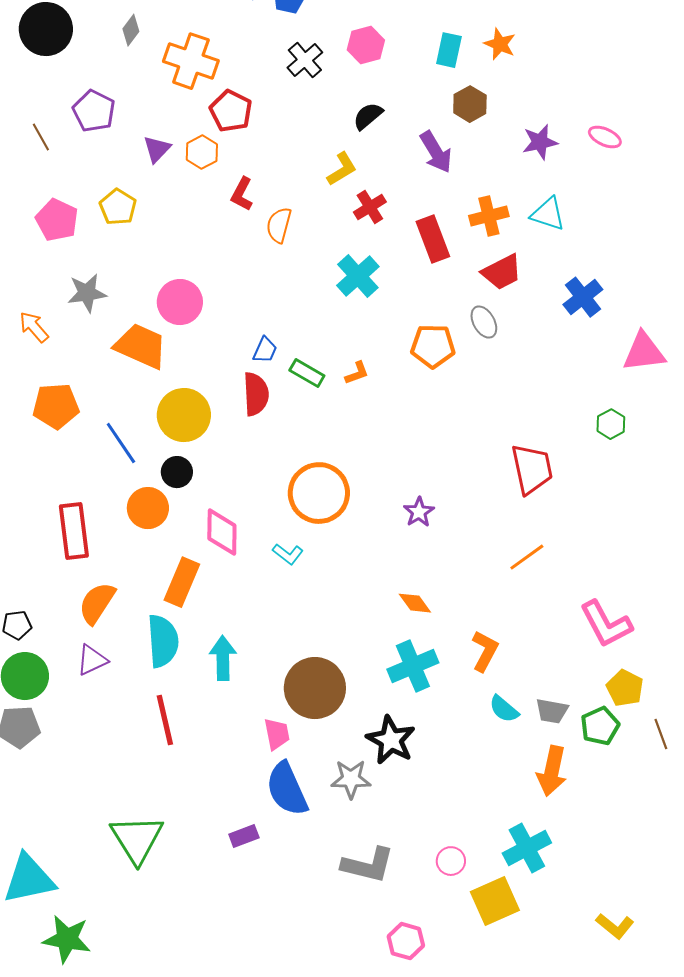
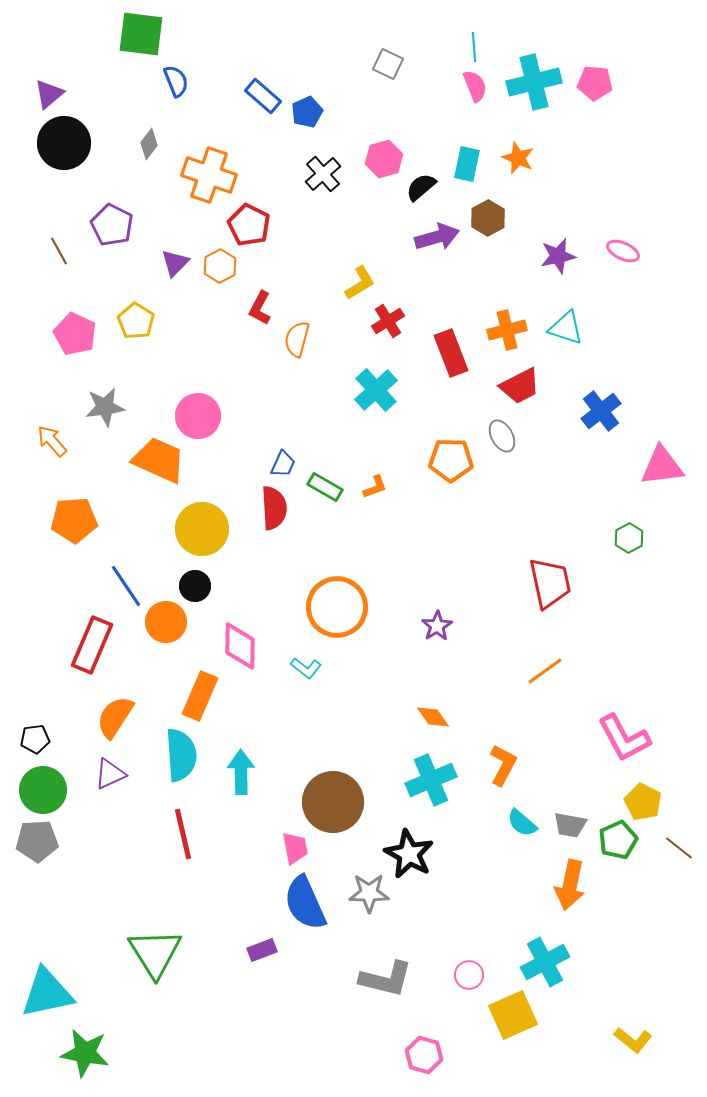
black semicircle: (368, 116) -> (421, 187), moved
purple arrow: (436, 152) -> (437, 237), moved, turned -75
blue line: (121, 443) -> (126, 586), moved
red rectangle: (74, 531) -> (92, 645), turned 30
brown line: (661, 734) -> (679, 848), turned -32

